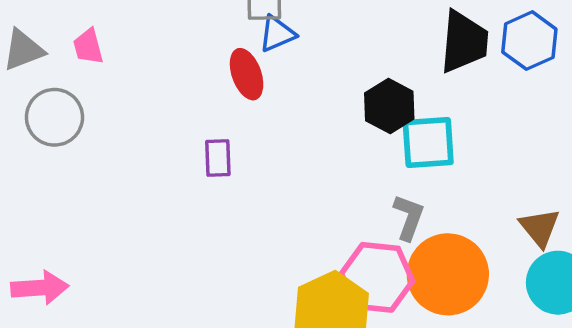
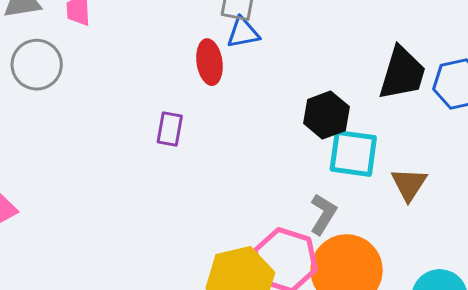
brown triangle: (540, 228) -> (409, 184), moved

